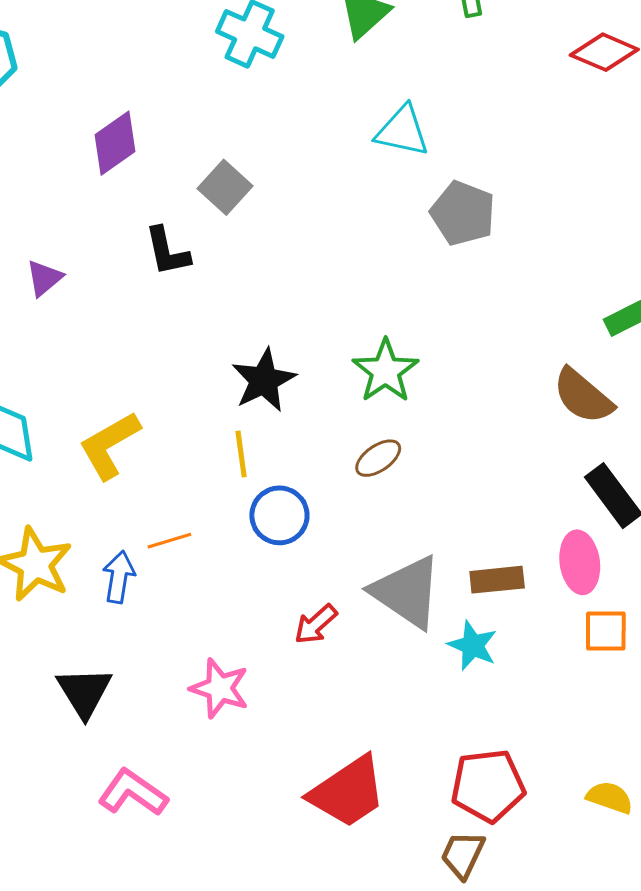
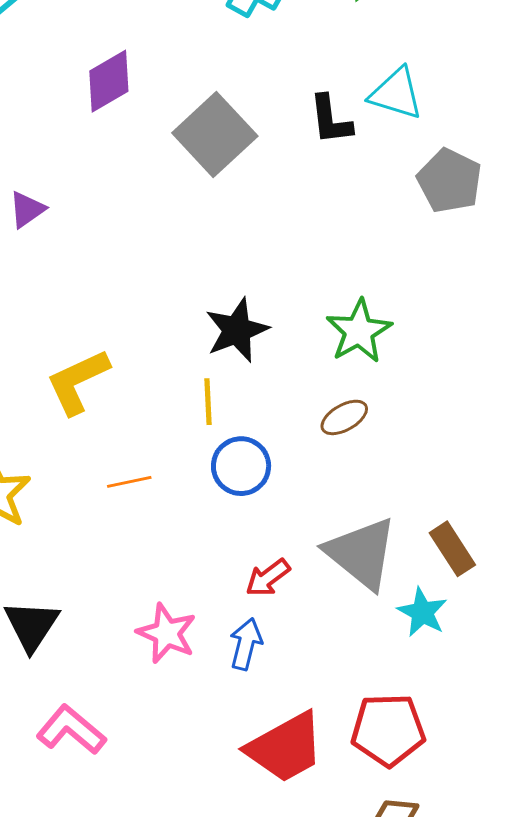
gray square: (225, 187) -> (215, 134), size x1.5
black L-shape: (167, 251) -> (331, 120), moved
blue arrow: (119, 577) -> (246, 644), moved
brown rectangle: (497, 580) -> (452, 549), turned 58
red pentagon: (488, 786) -> (388, 730), moved

